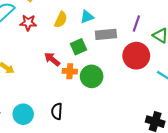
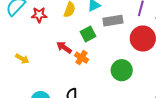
orange cross: (70, 71) -> (81, 58), turned 32
green circle: (92, 76) -> (122, 70), moved

